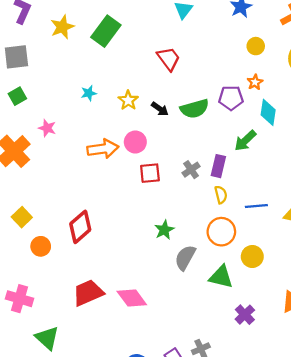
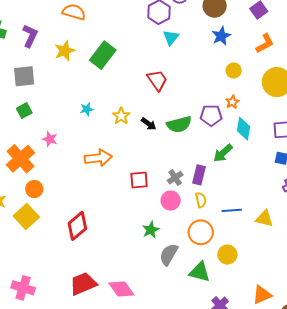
pink circle: (135, 142) -> (171, 201), moved
yellow square: (22, 217) -> (26, 217), size x1.4
orange circle: (41, 246) -> (34, 189), moved

